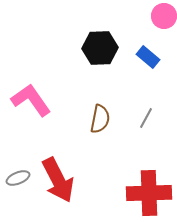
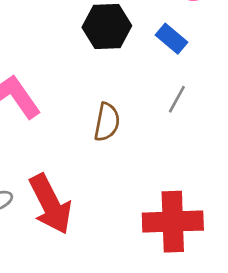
gray line: (146, 118) -> (177, 99), moved

